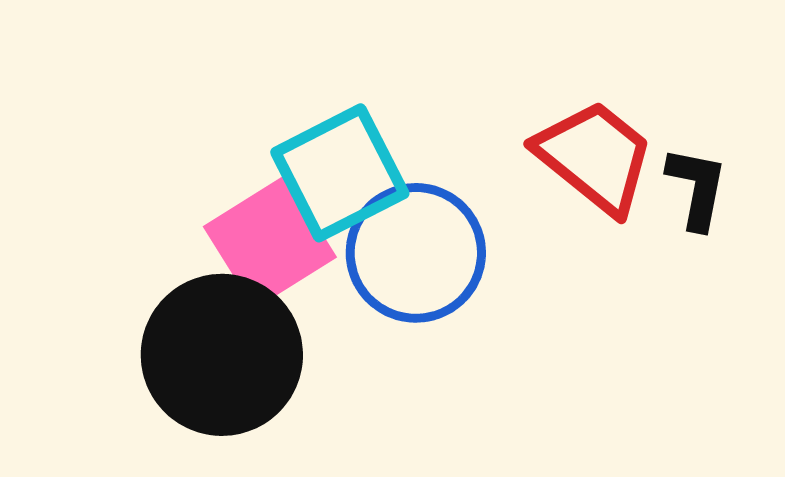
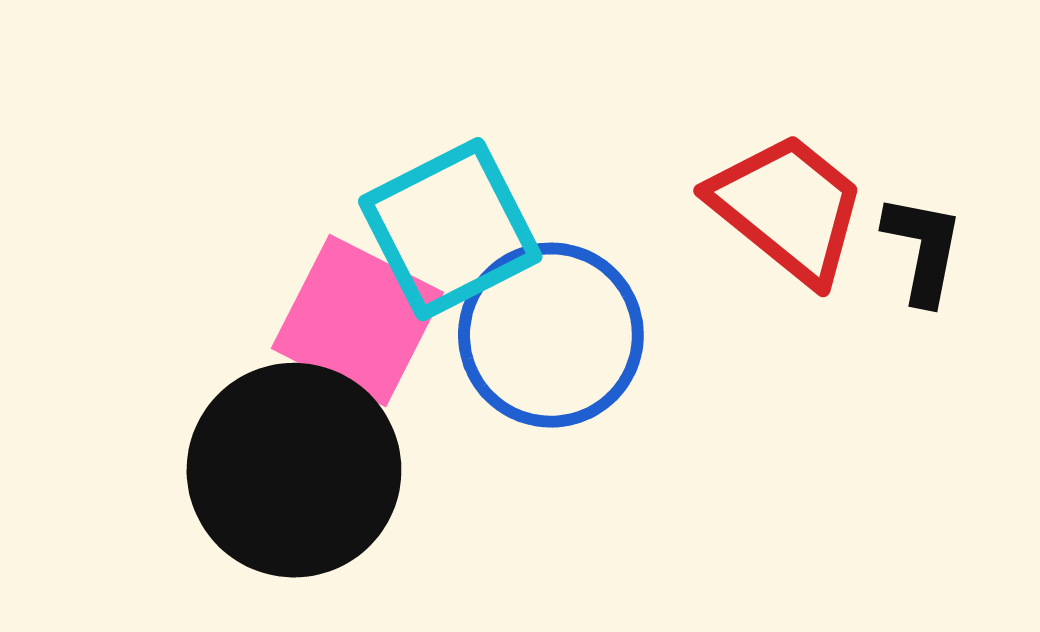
pink square: (270, 242) -> (358, 320), turned -31

